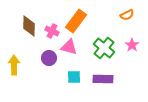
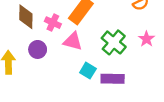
purple circle: (49, 58) -> (38, 49), moved
cyan square: (74, 77) -> (88, 71), moved, turned 32

